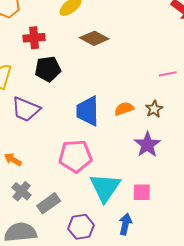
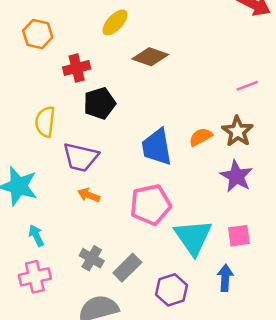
brown star: (154, 109) -> (237, 131), size x1.4
orange arrow: (13, 160) -> (89, 195), moved

